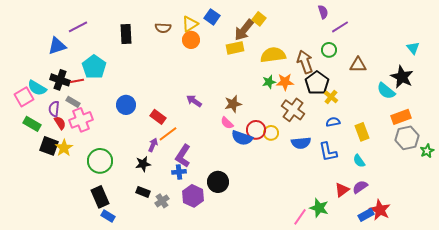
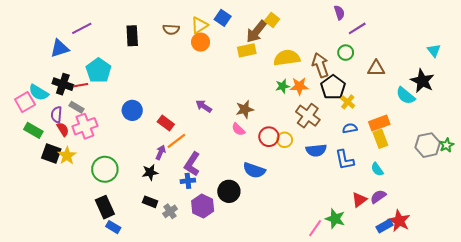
orange rectangle: (401, 117) -> (379, 123), moved
blue semicircle: (242, 138) -> (254, 170), moved
green star: (427, 151) -> (447, 145), moved

